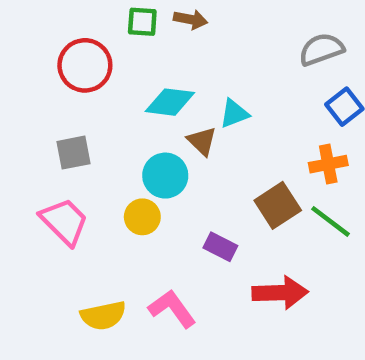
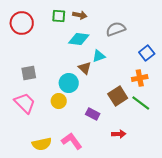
gray semicircle: (321, 49) -> (116, 29), moved
red circle: (85, 65) -> (22, 23), moved
cyan diamond: (170, 102) -> (79, 39), moved
red arrow: (280, 293) -> (119, 134), size x0.6

